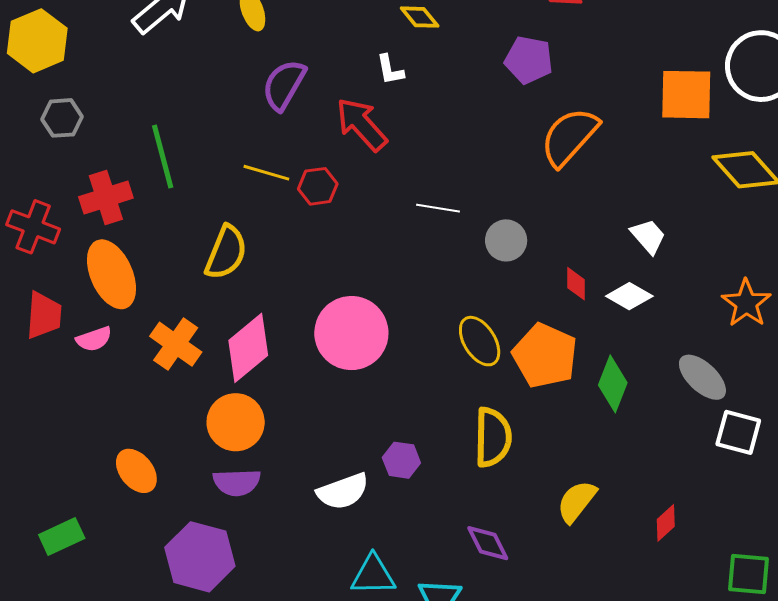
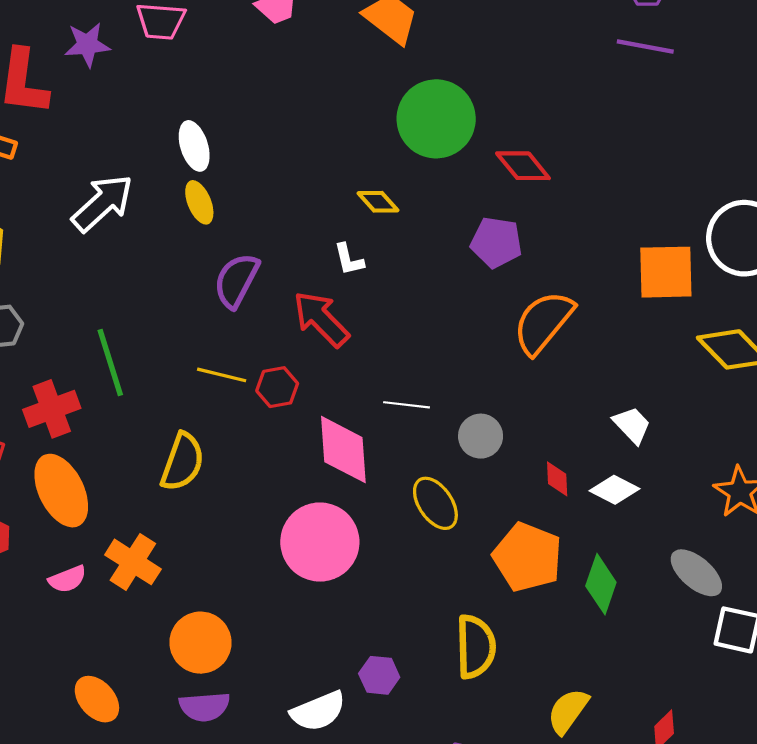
pink semicircle: (94, 339) -> (67, 579), moved
yellow ellipse: (480, 341) -> (435, 503), moved
pink diamond: (248, 348) -> (343, 450), moved, turned -52

